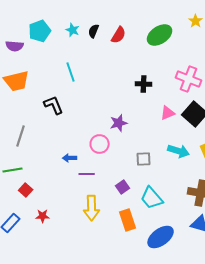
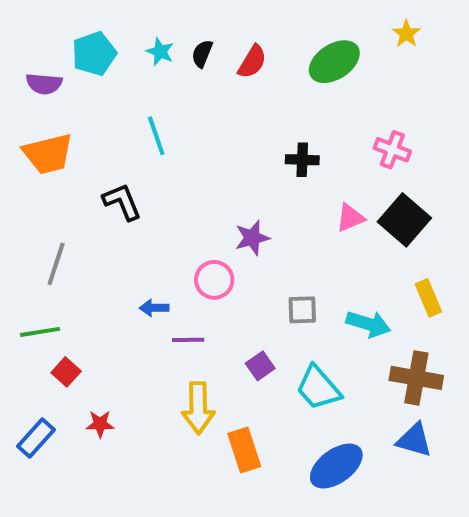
pink cross: (189, 79) -> (392, 150), size x0.7
cyan arrow: (179, 151) -> (368, 324), moved
orange rectangle: (128, 220) -> (244, 450), moved

